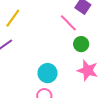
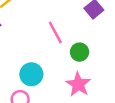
pink line: (68, 23) -> (55, 33), moved

